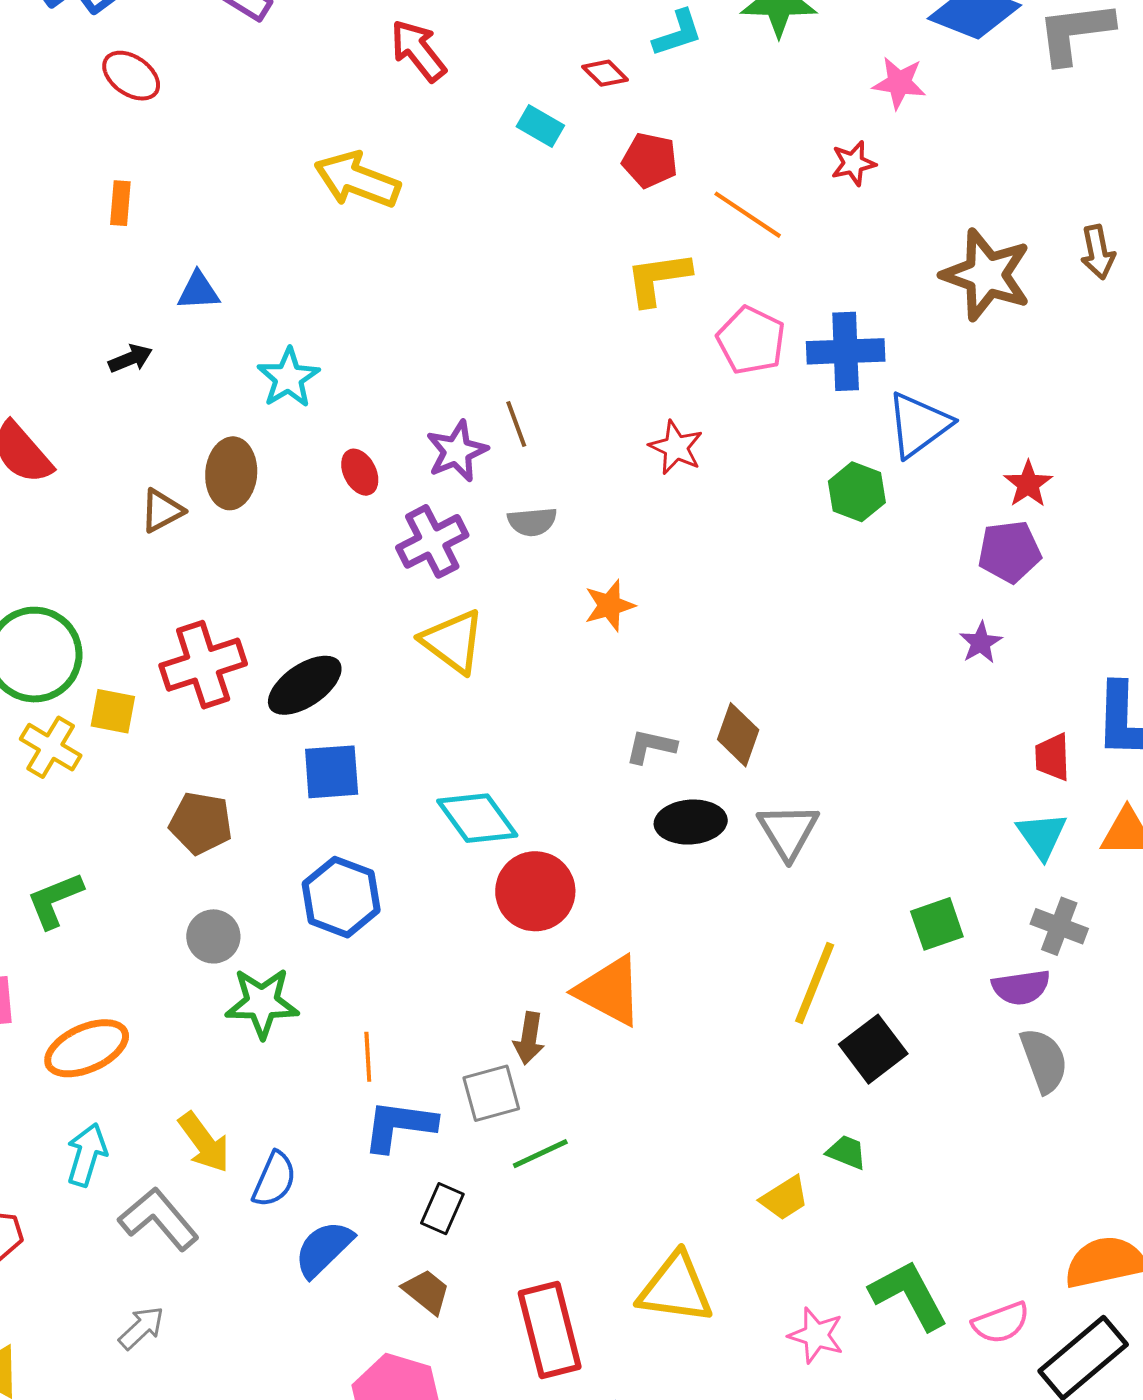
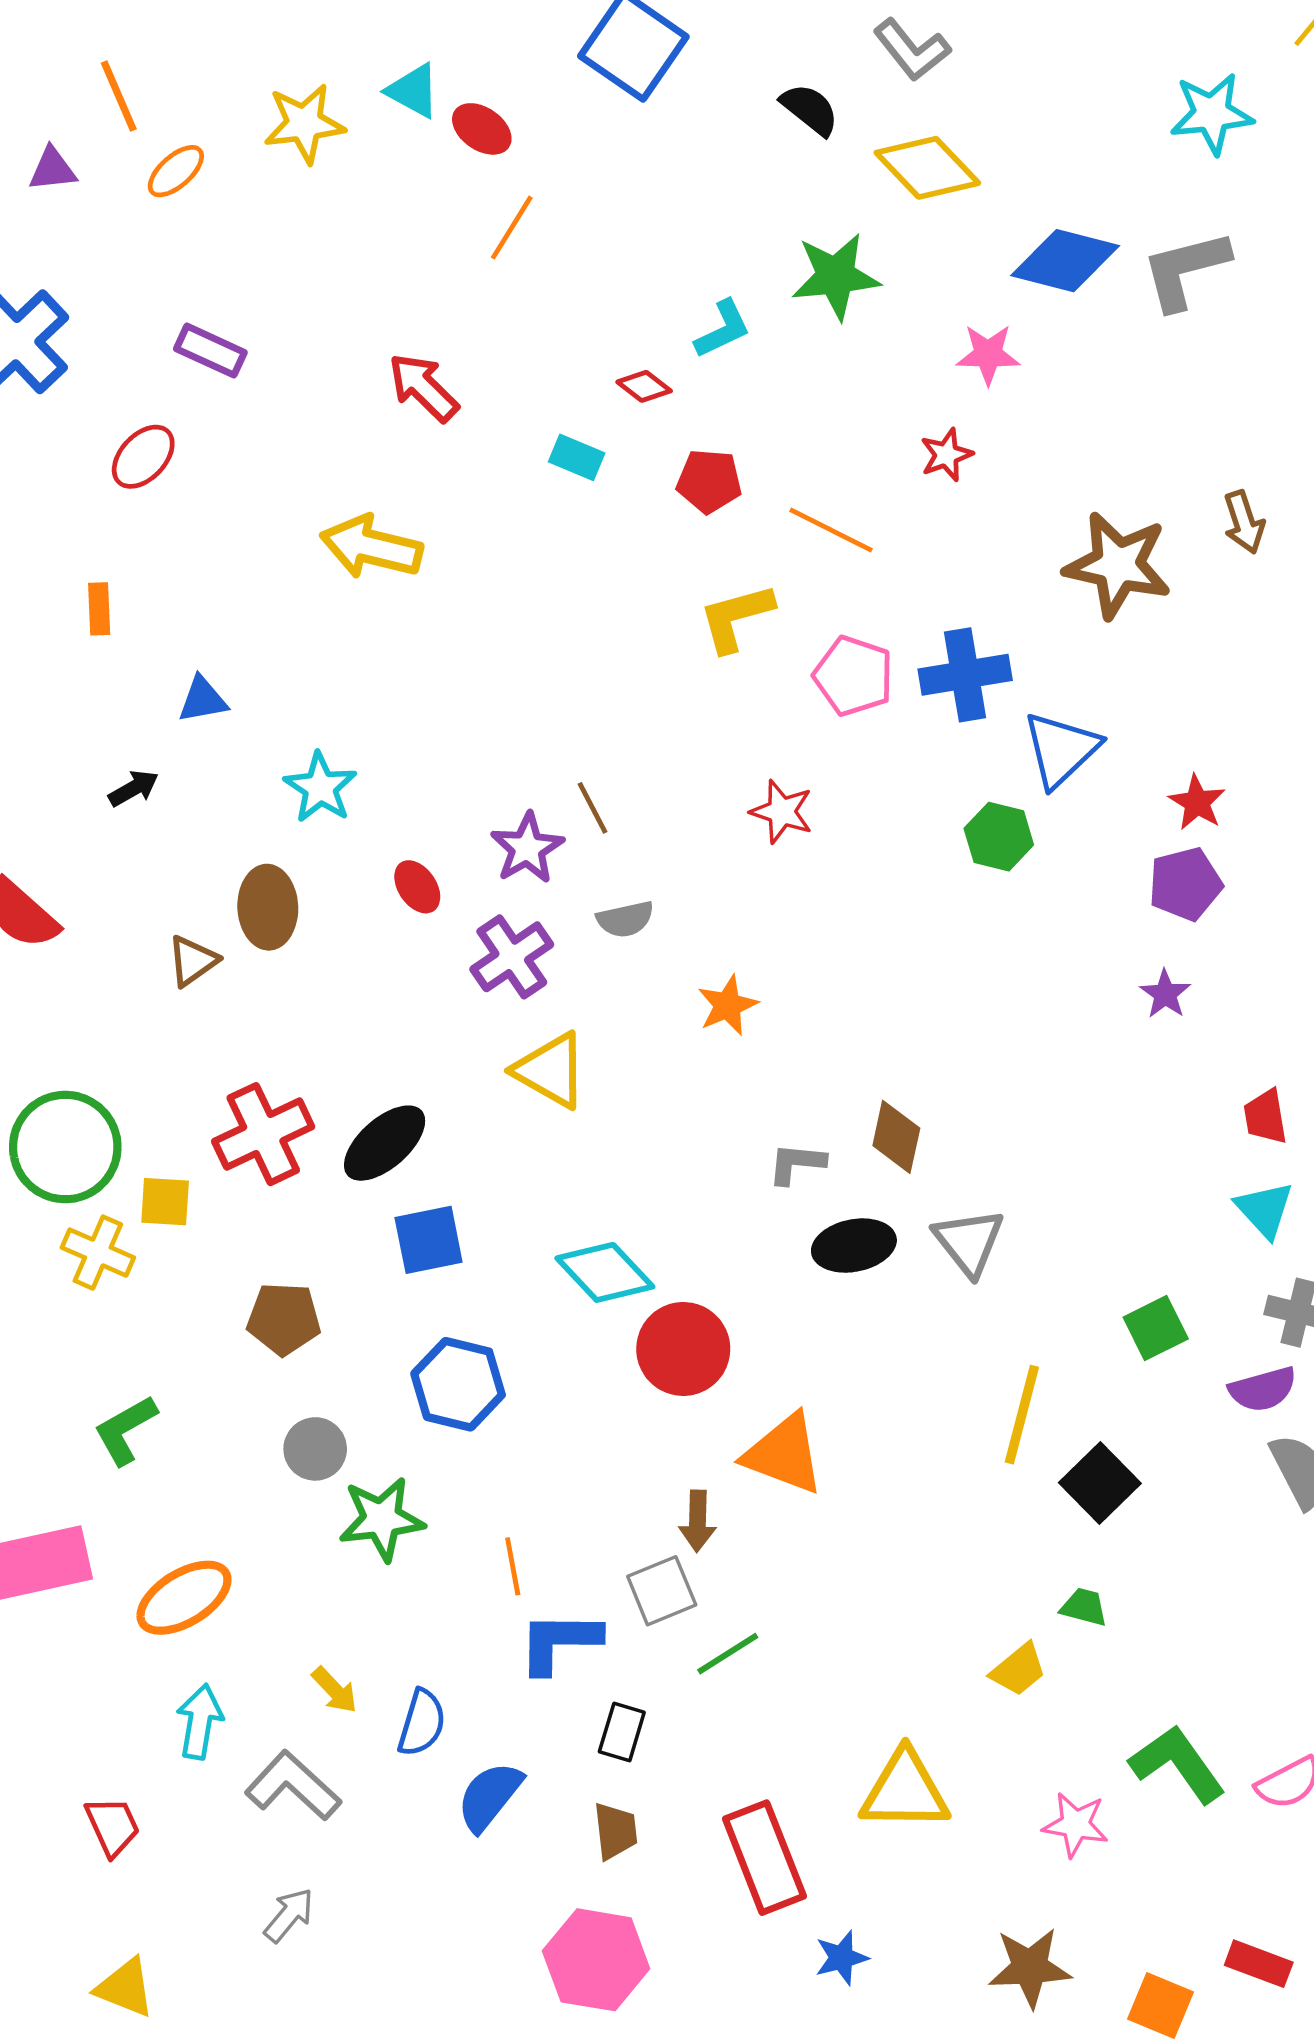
red ellipse: (131, 76) -> (143, 457), moved, turned -74
yellow arrow: (204, 1142) -> (335, 1690), size x0.7
brown trapezoid: (426, 1292) -> (615, 1831), turned 52

